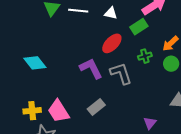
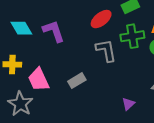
green cross: (145, 56) -> (132, 36), size x1.6
purple L-shape: (91, 68) -> (54, 31), moved
yellow cross: (32, 111) -> (12, 64), moved

